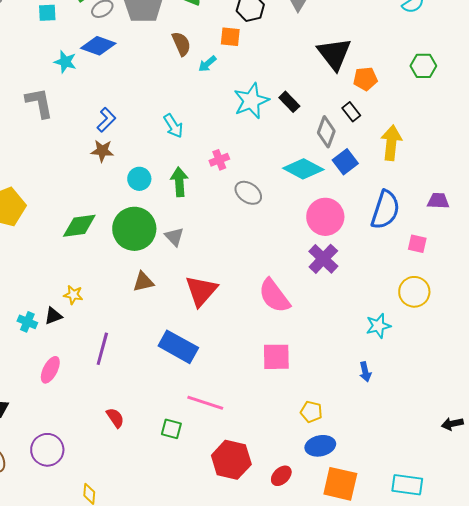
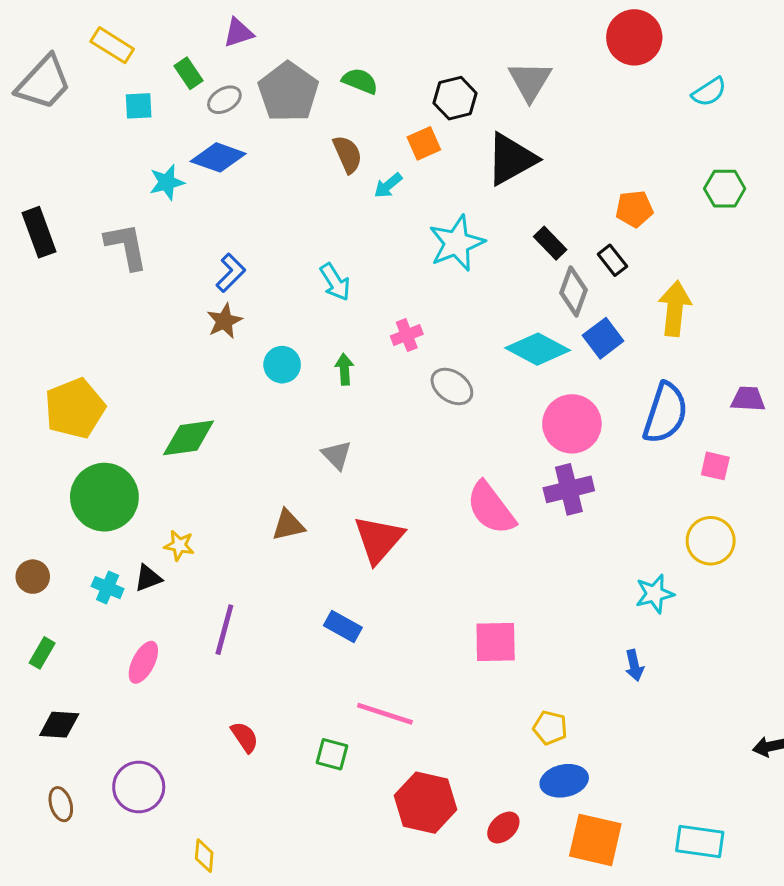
orange square: (230, 37) -> (424, 143), turned -30
black triangle: (334, 54) -> (511, 159), moved, turned 39
cyan star: (65, 62) -> (167, 182), turned -30
black rectangle: (289, 102) -> (550, 243), moved
brown star: (102, 151) -> (224, 321), turned -30
green arrow: (179, 182) -> (344, 369), size x0.7
green circle: (134, 229) -> (104, 497), moved
purple cross: (323, 259) -> (569, 489), turned 32
pink semicircle: (274, 296) -> (491, 508), moved
blue rectangle: (178, 347) -> (343, 626), size x0.6

